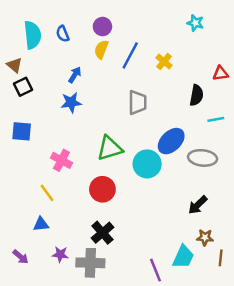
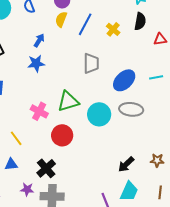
black semicircle: (196, 95) -> (140, 21), moved
blue ellipse: (171, 141) -> (124, 80), moved
gray ellipse: (203, 158) -> (131, 109), moved
pink cross: (61, 160) -> (39, 111), moved
black arrow: (198, 205) -> (126, 164), moved
black cross: (102, 233) -> (46, 168), moved
brown star: (205, 237) -> (157, 160), moved

